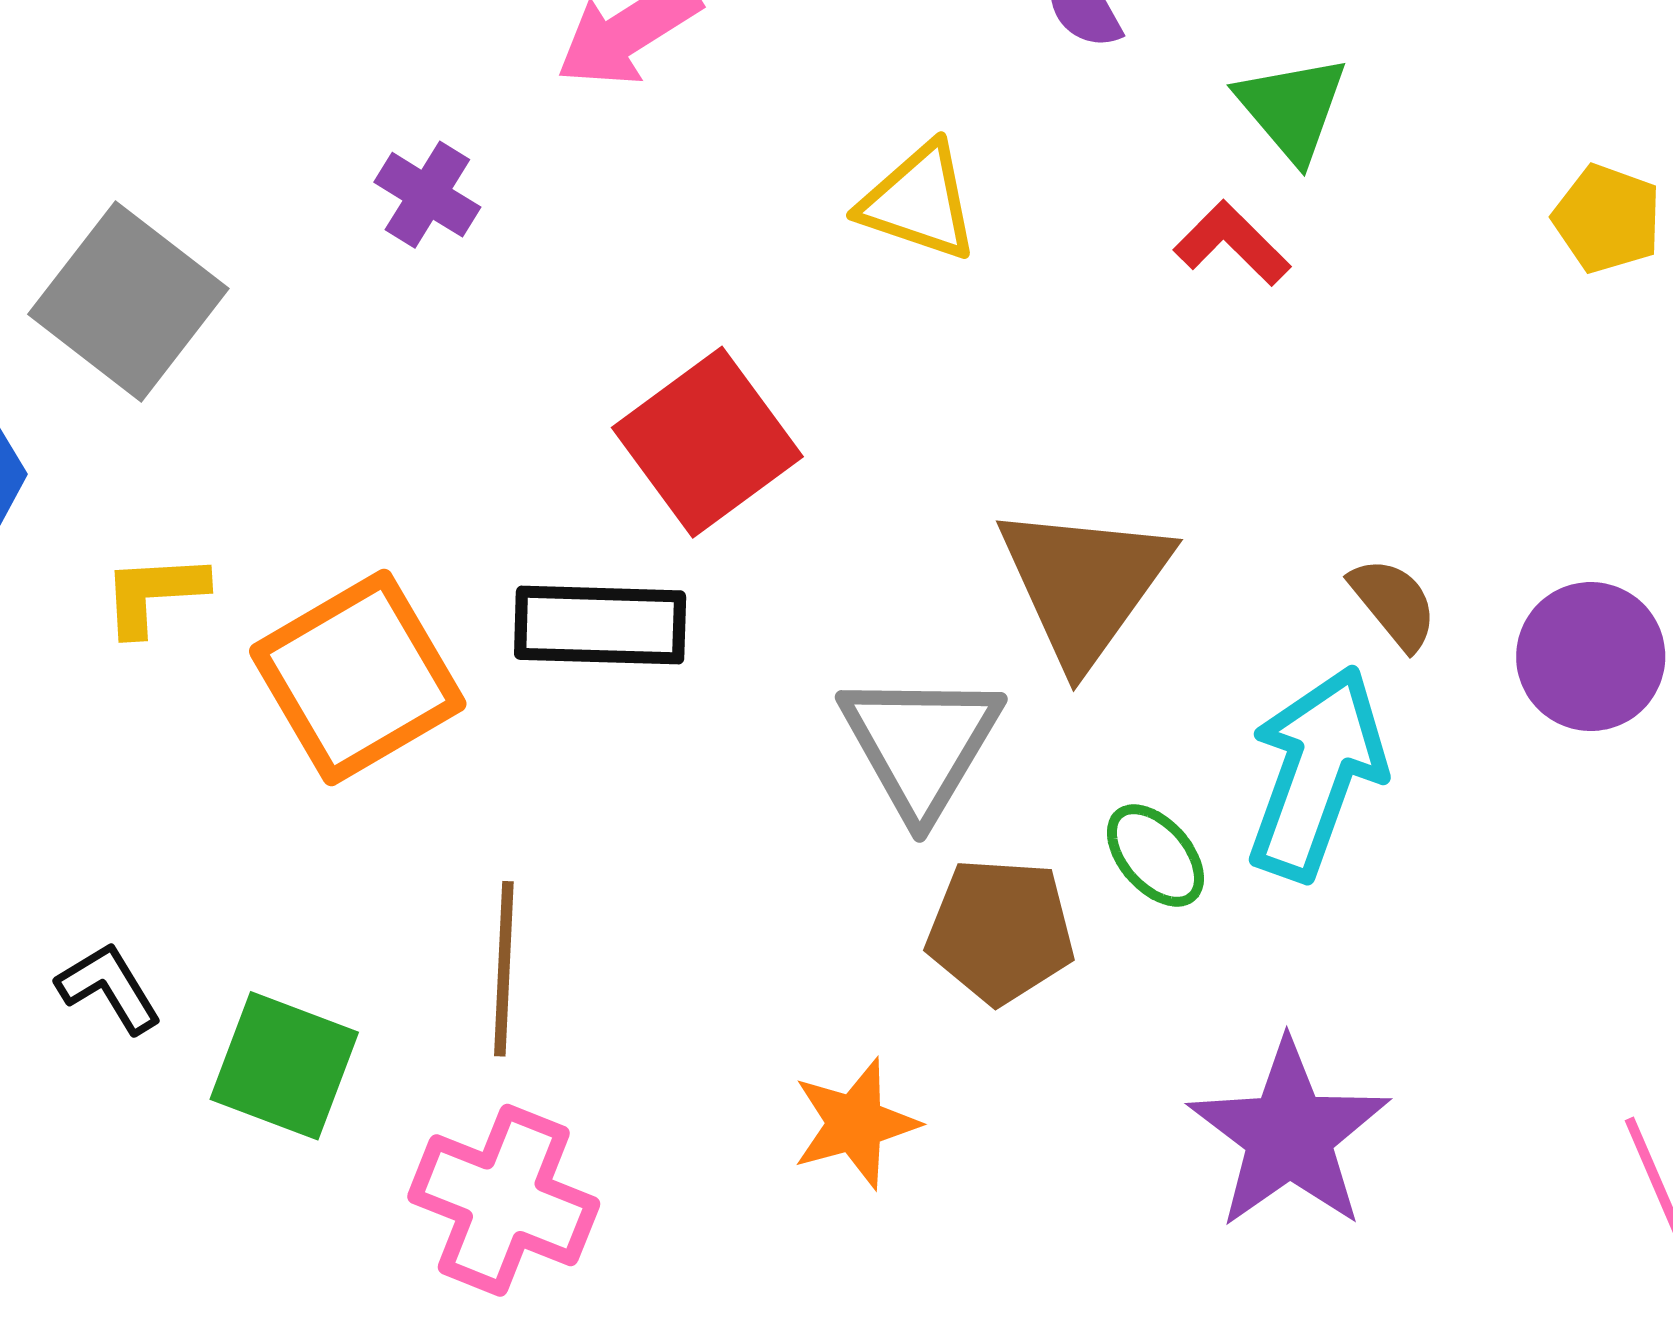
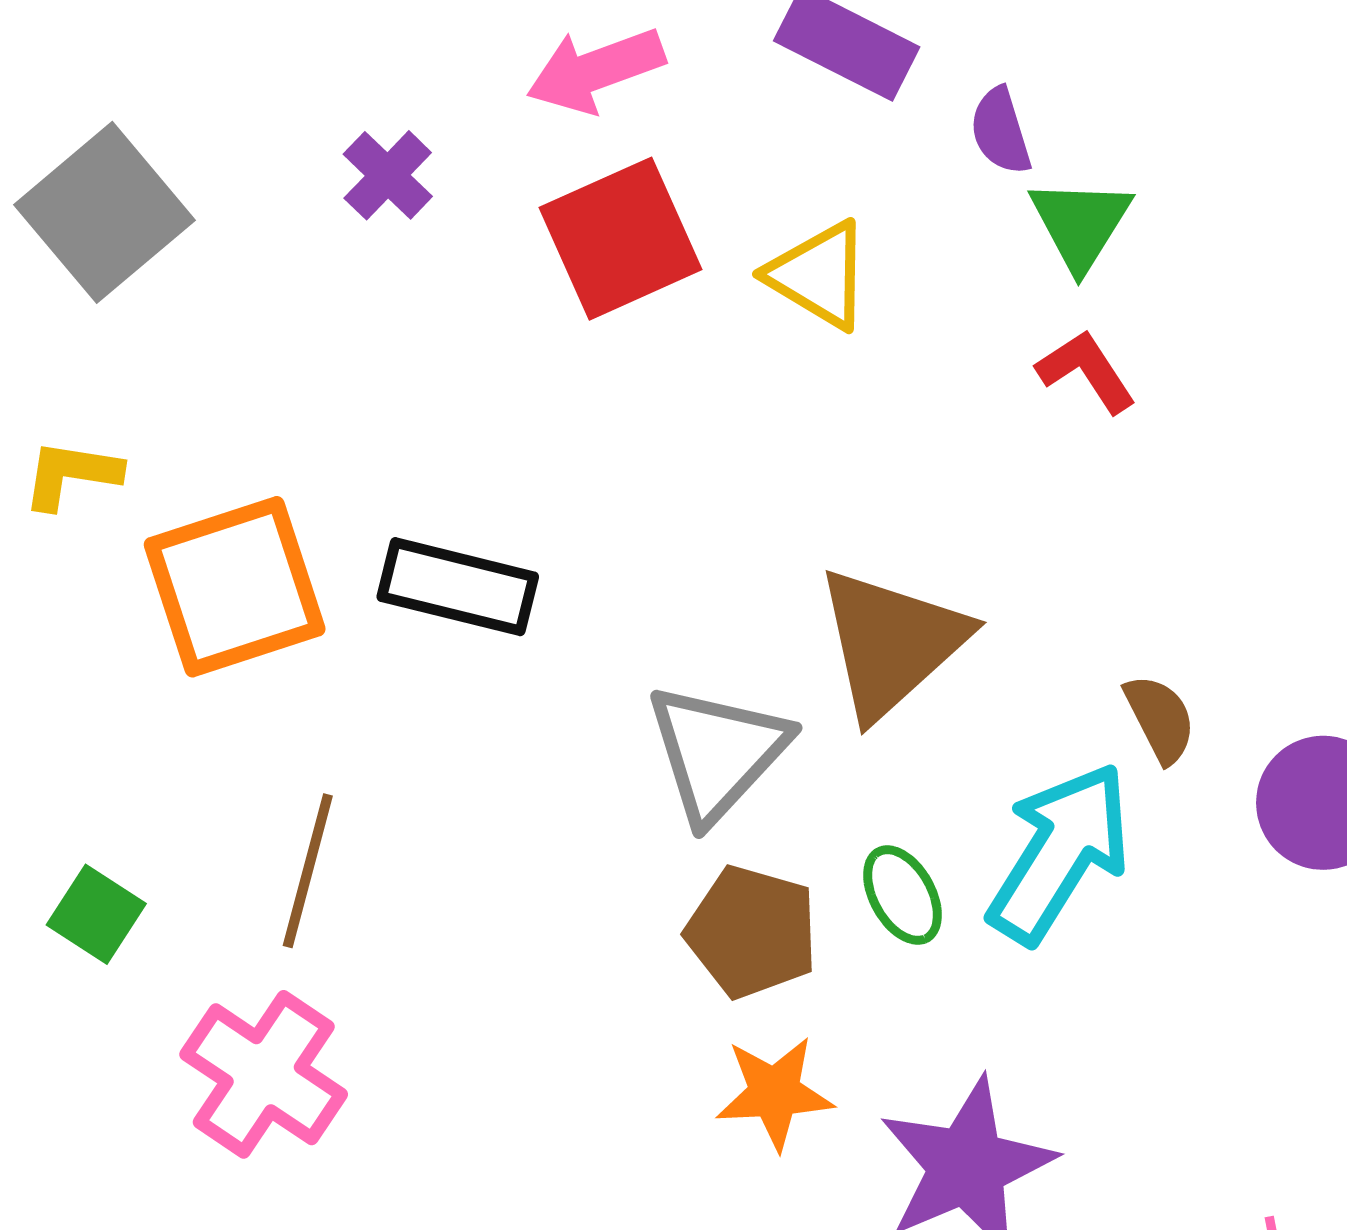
green triangle: (1292, 108) -> (1080, 224), moved
red square: (707, 442) -> (620, 239), moved
green square: (284, 1066) -> (96, 914), size x0.7
orange star: (855, 1123) -> (774, 1093), moved

